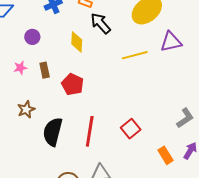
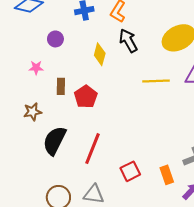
brown rectangle: (45, 70) -> (61, 86), moved
red square: (131, 129) -> (130, 171), moved
orange rectangle: (165, 155) -> (167, 175), moved

